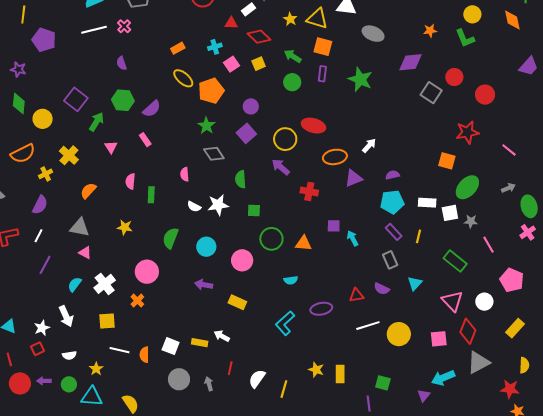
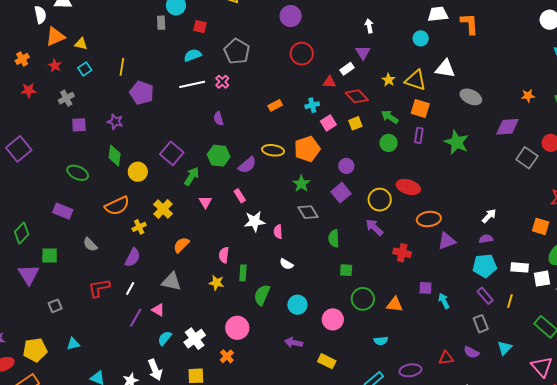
yellow ellipse: (183, 78) -> (273, 150), moved, turned -35
white arrow: (369, 146) -> (489, 216), moved
pink semicircle: (130, 181) -> (224, 255), moved
green rectangle: (151, 195) -> (243, 273), moved
white star: (218, 205) -> (254, 221), moved
pink triangle: (85, 253) -> (158, 310), moved

